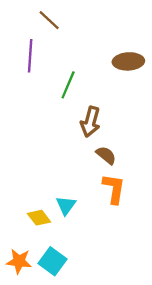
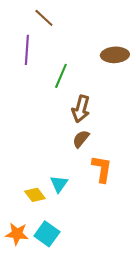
brown semicircle: (106, 155) -> (81, 139), moved, turned -90

